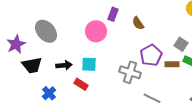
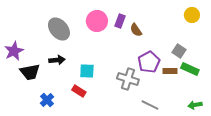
purple rectangle: (113, 14) -> (120, 21), moved
gray ellipse: (46, 31) -> (59, 29), moved
pink circle: (96, 31) -> (97, 21), moved
black arrow: (64, 65) -> (57, 60), moved

